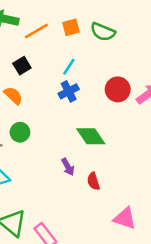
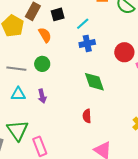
cyan line: (69, 67) -> (83, 24), moved
purple arrow: (68, 167) -> (42, 96), moved

